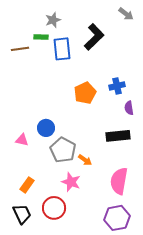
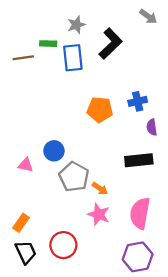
gray star: (53, 20) -> (76, 25), moved
orange pentagon: (85, 93) -> (100, 110), turned 30
pink star: (71, 182) -> (99, 214), moved
orange rectangle: (27, 185) -> (21, 223), moved

